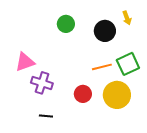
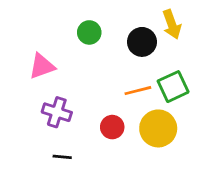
yellow arrow: (127, 18) -> (172, 24), size x1.5
pink triangle: (25, 62) -> (42, 66), moved

